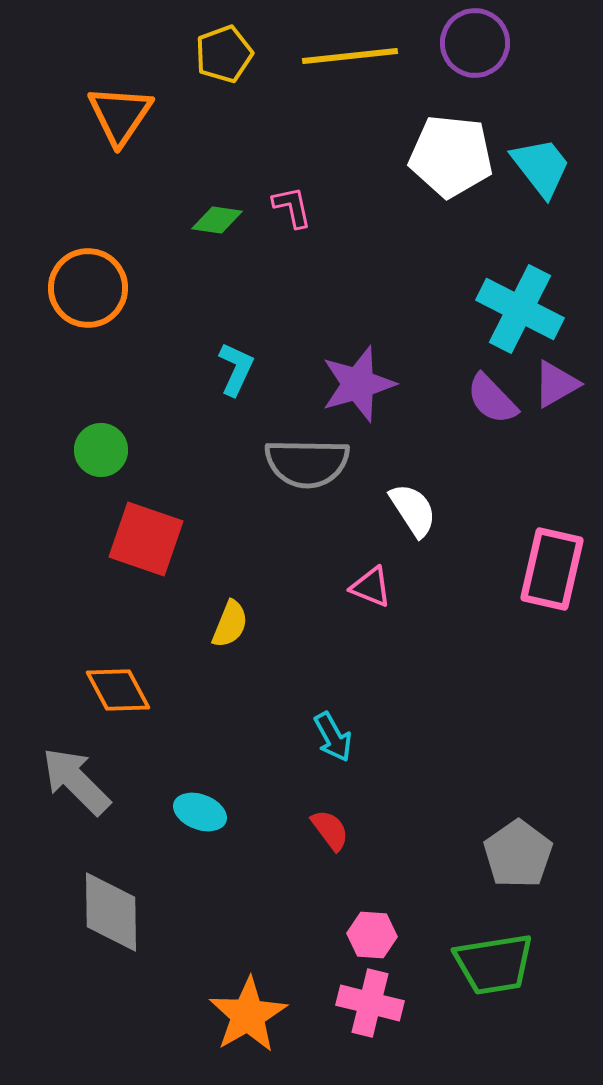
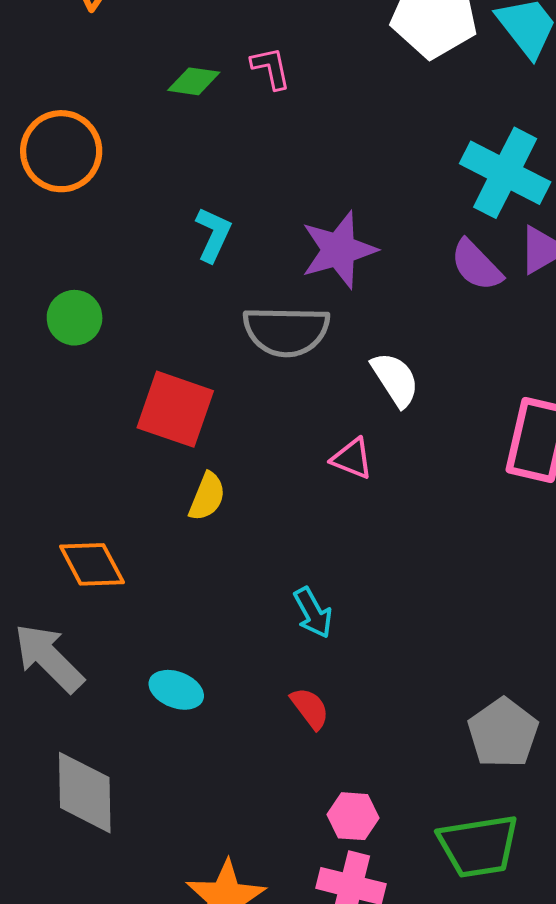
red square: (146, 539) -> (175, 409), moved

